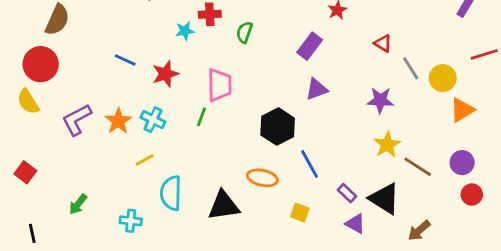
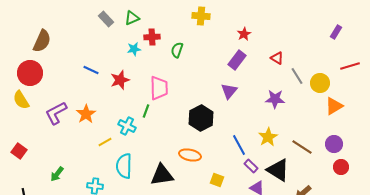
purple rectangle: (310, 46) -> (237, 60), moved
purple triangle: (317, 89) -> (229, 91), turned -30
cyan cross: (153, 120) -> (127, 126), moved
yellow star: (387, 145) -> (268, 137), moved
blue line: (310, 164) -> (239, 145), moved

